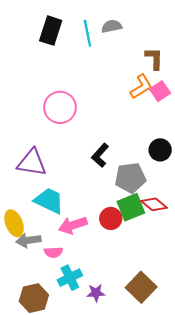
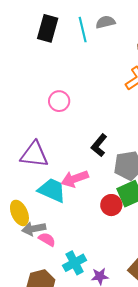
pink circle: (60, 107) -> (59, 101), size x0.7
pink arrow: (73, 225) -> (75, 179), moved
pink semicircle: (54, 252) -> (47, 239), moved, turned -144

